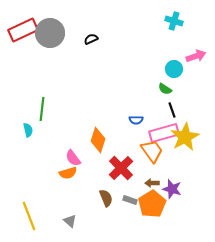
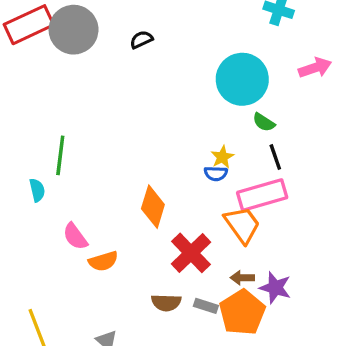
cyan circle: (174, 69) -> (242, 79), moved, size x1.8
yellow star: (185, 137) -> (222, 157), moved, size x0.5
pink semicircle: (73, 158) -> (75, 236), moved
brown semicircle: (106, 198) -> (166, 303), turned 114

